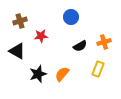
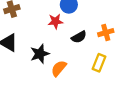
red star: (41, 36) -> (55, 21), moved
black star: (38, 74) -> (40, 54), moved

